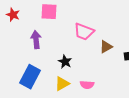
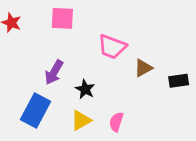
purple arrow: (36, 40) -> (54, 72), moved, turned -144
pink semicircle: (87, 85) -> (116, 122), turned 104

